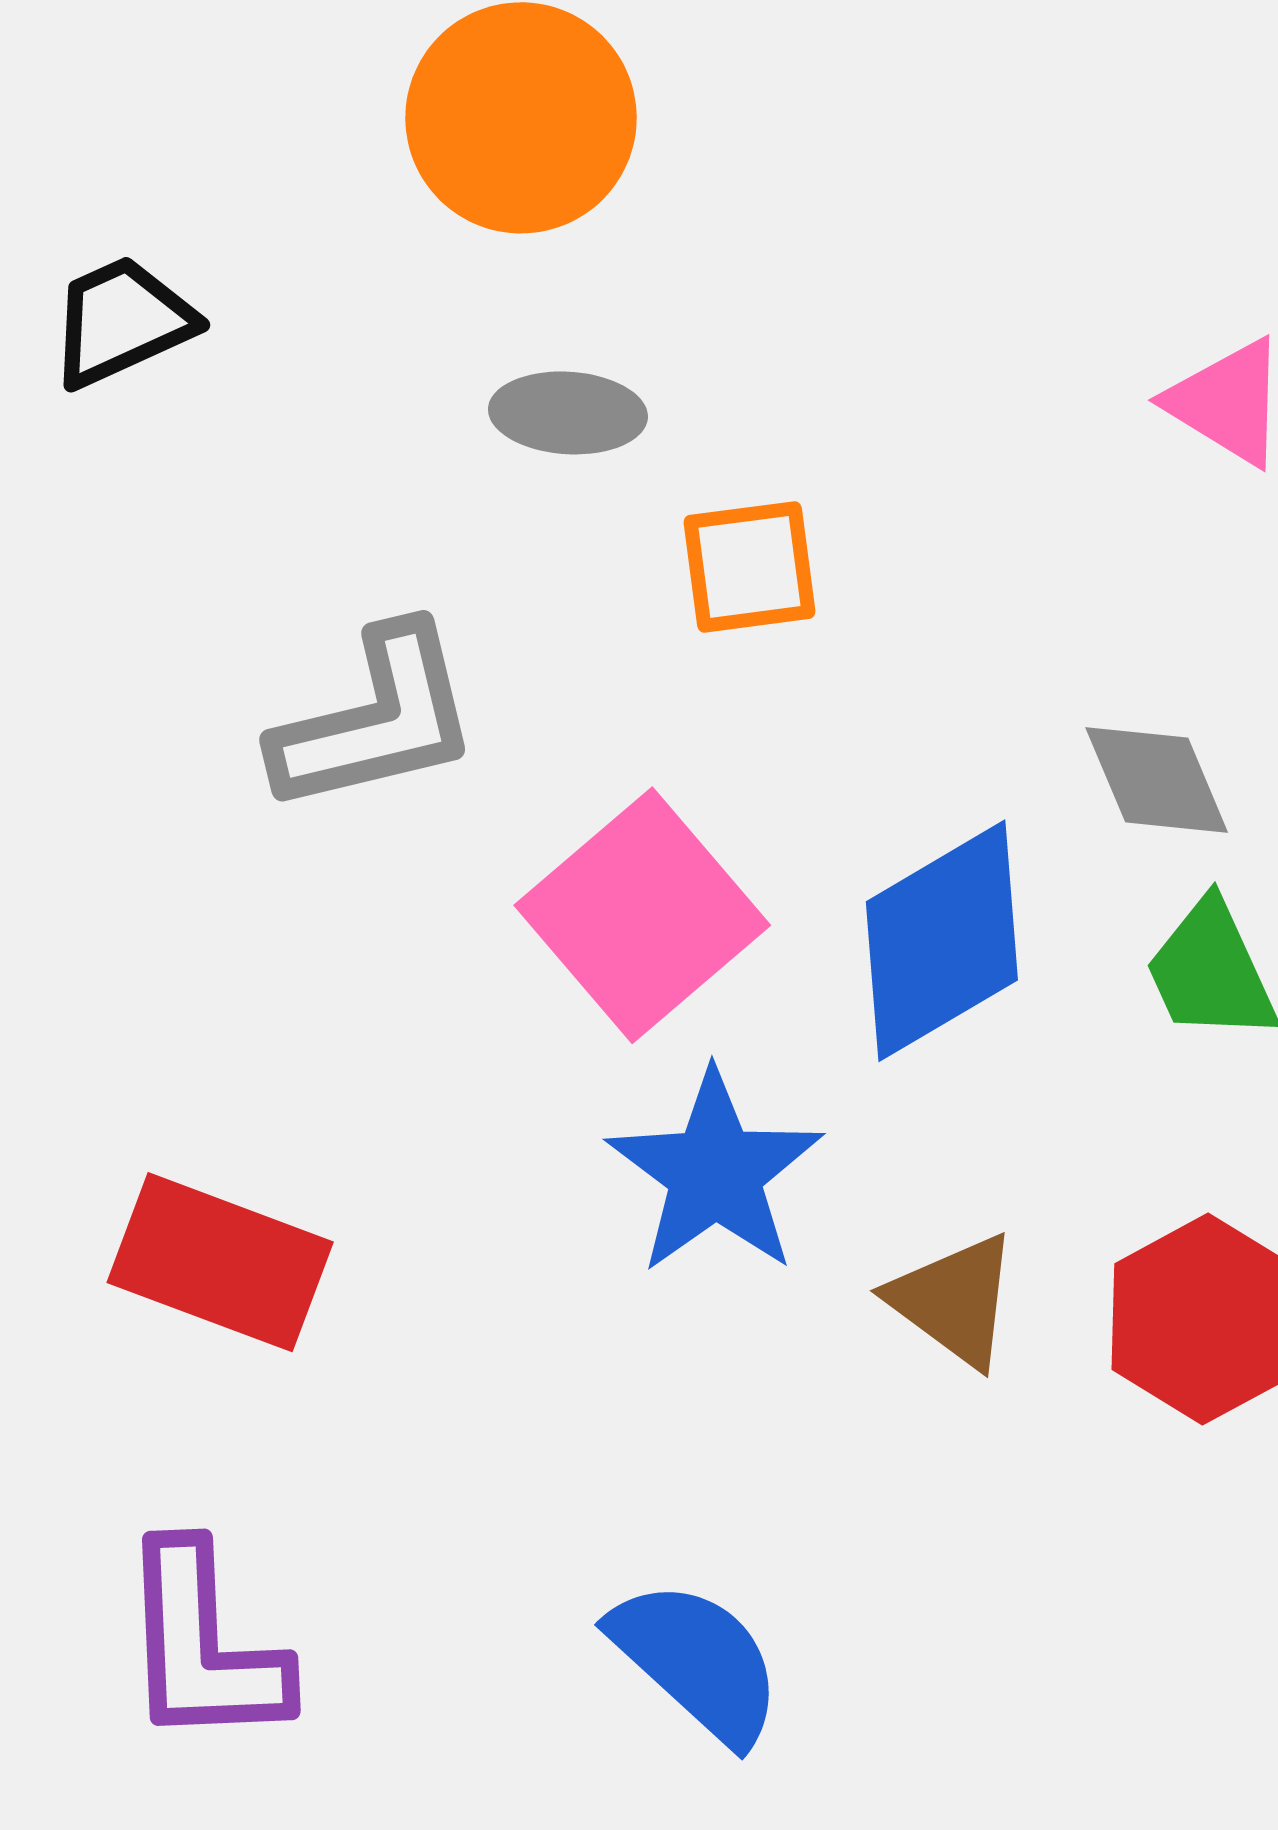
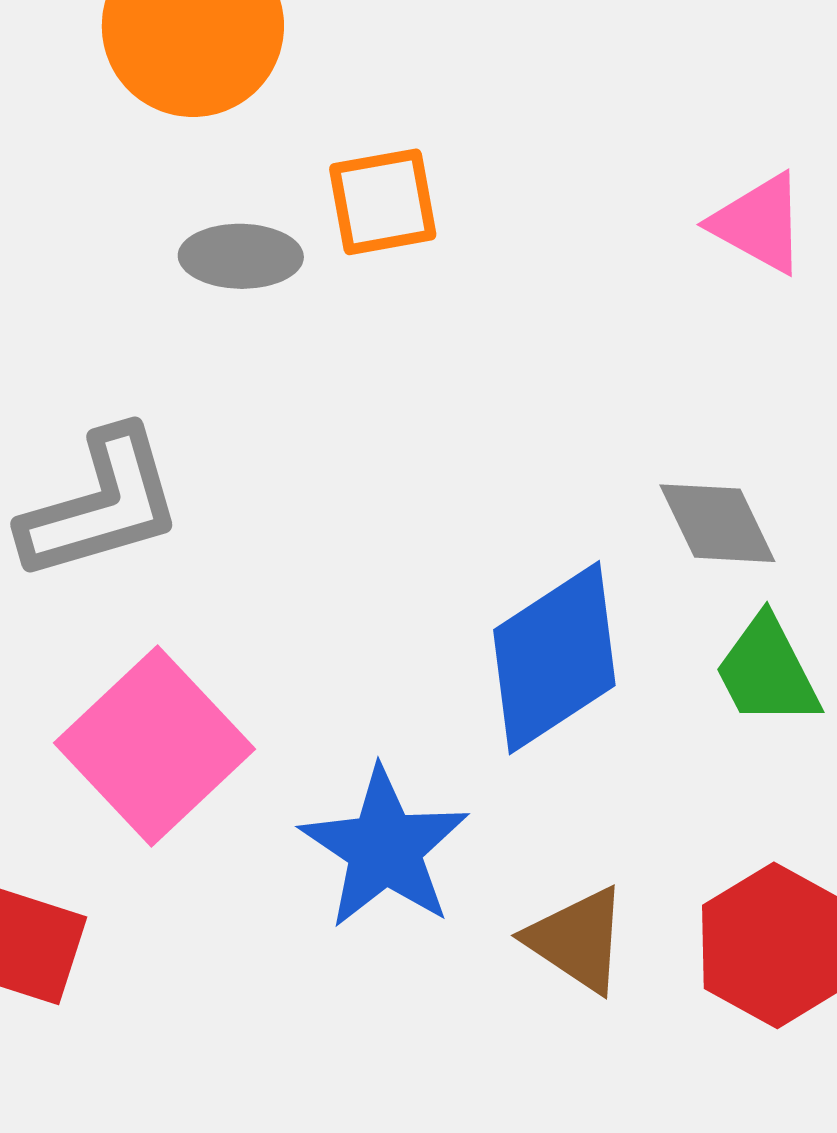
orange square: (750, 567) -> (383, 202), moved
pink square: (642, 915) -> (155, 746), moved

